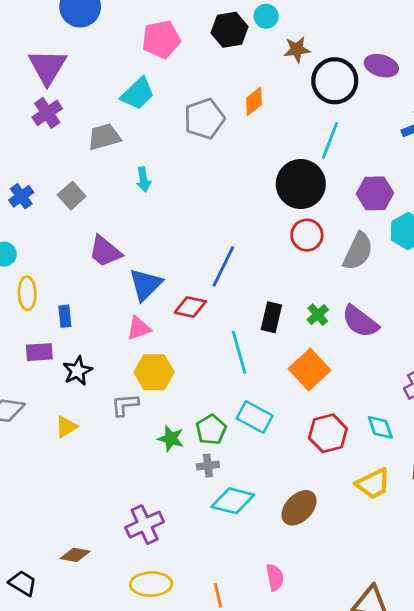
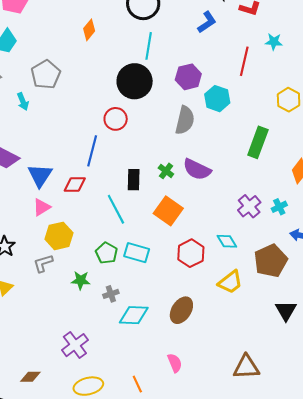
gray pentagon: (204, 119) -> (46, 75), moved
red circle: (307, 235) -> (116, 119), moved
green pentagon: (211, 430) -> (107, 253), moved

